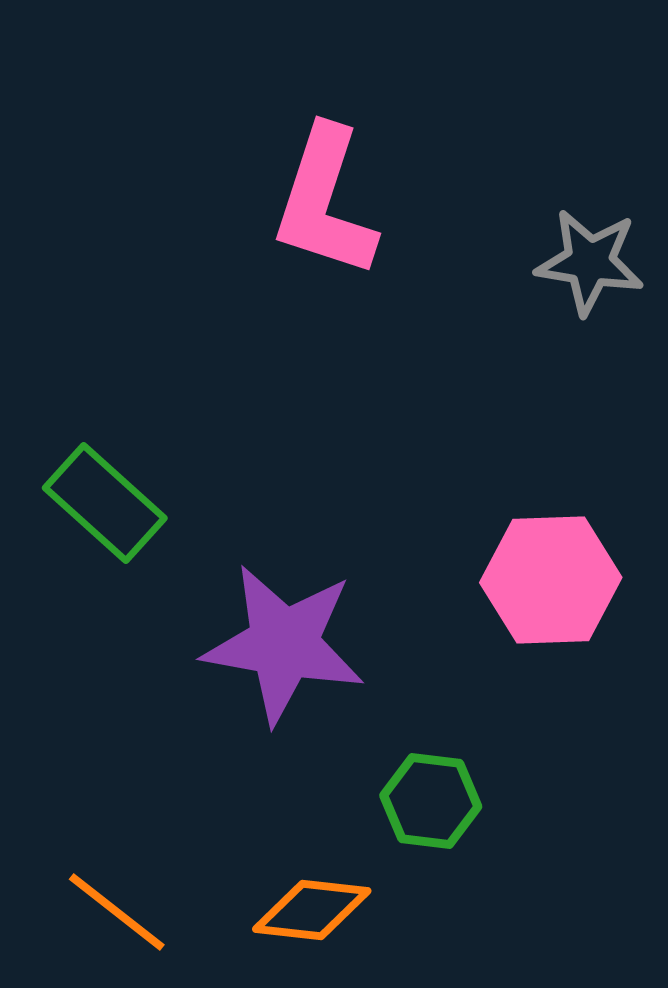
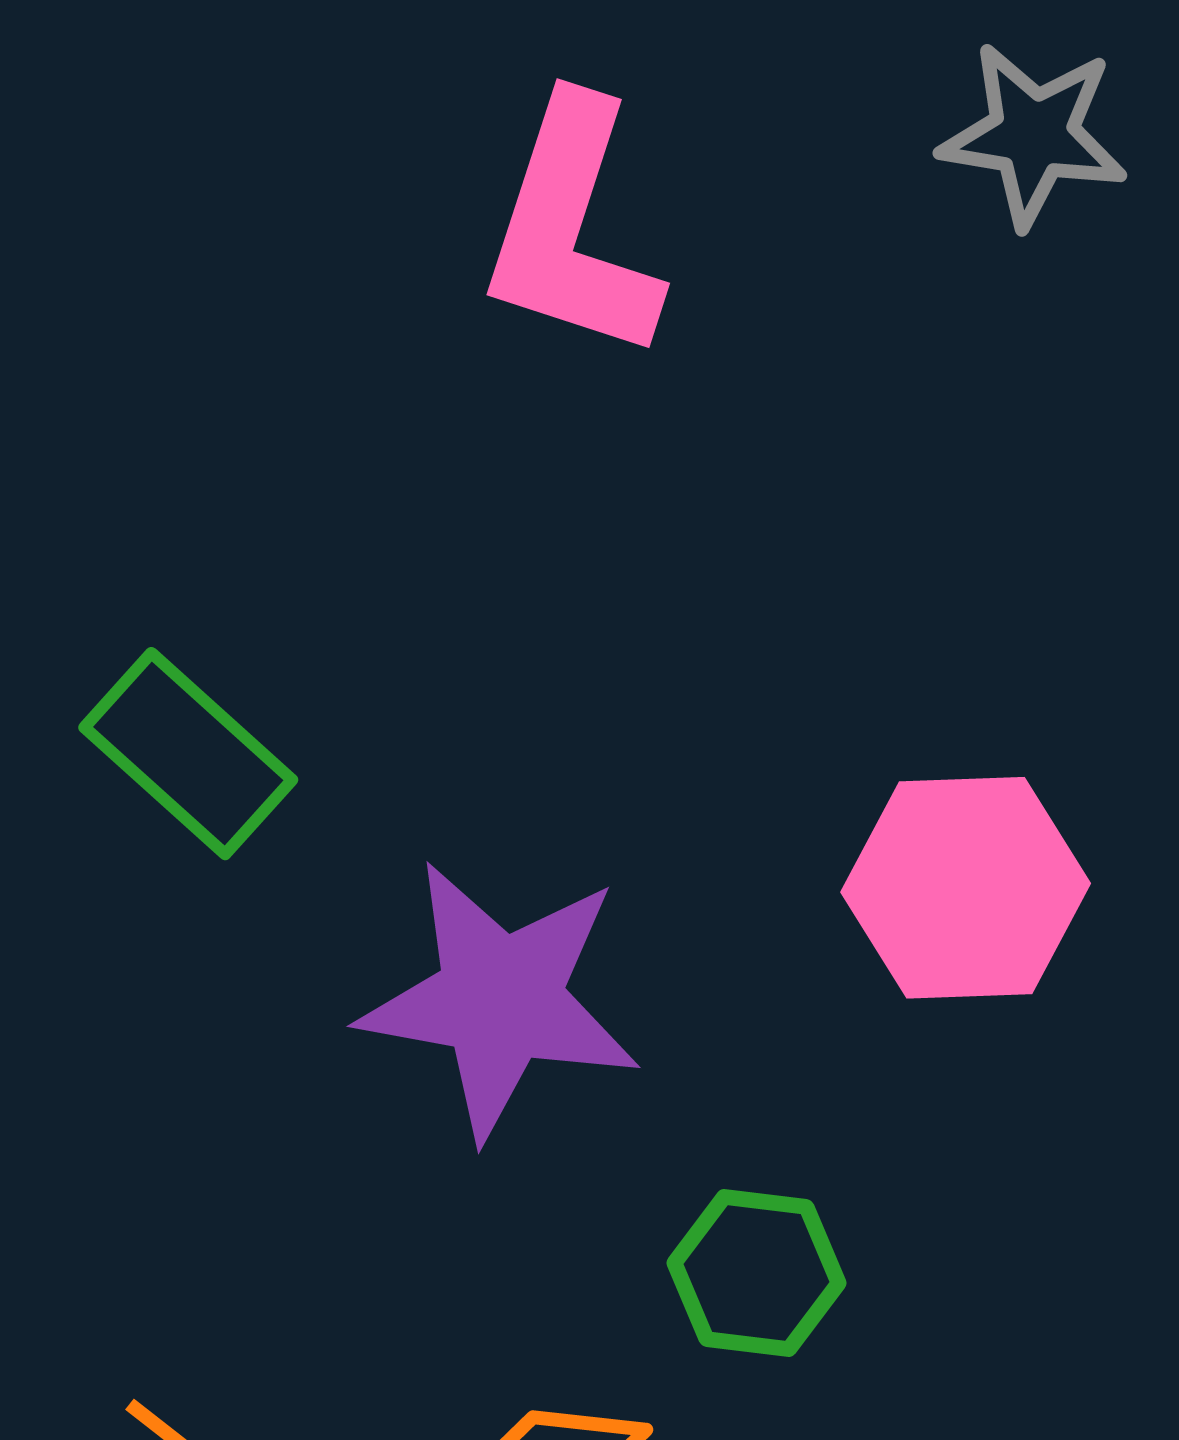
gray star: (590, 262) -> (1034, 135), moved

